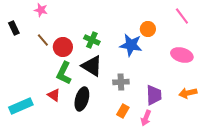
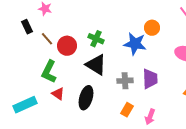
black rectangle: (14, 28) -> (27, 27), moved
green L-shape: (64, 73) -> (49, 72), moved
purple trapezoid: (154, 95) -> (150, 79), moved

